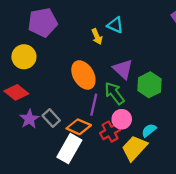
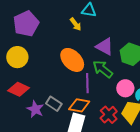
pink circle: (122, 119) -> (125, 88), moved
red cross: (110, 132) -> (109, 115), moved

